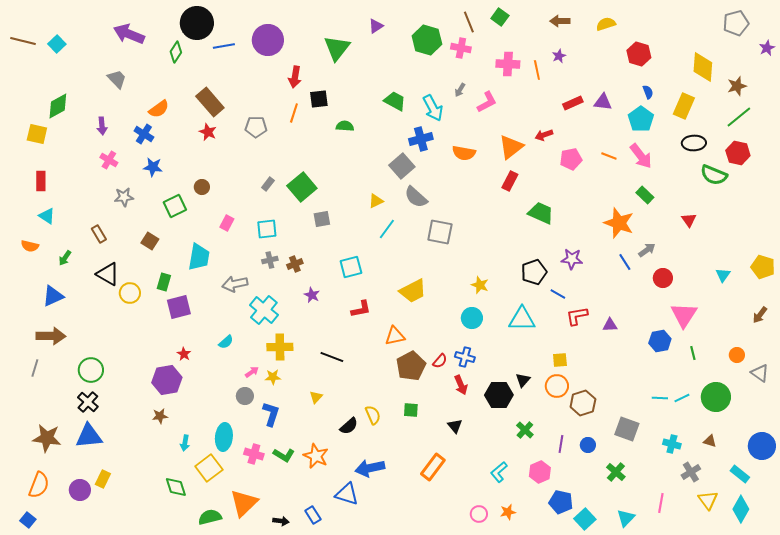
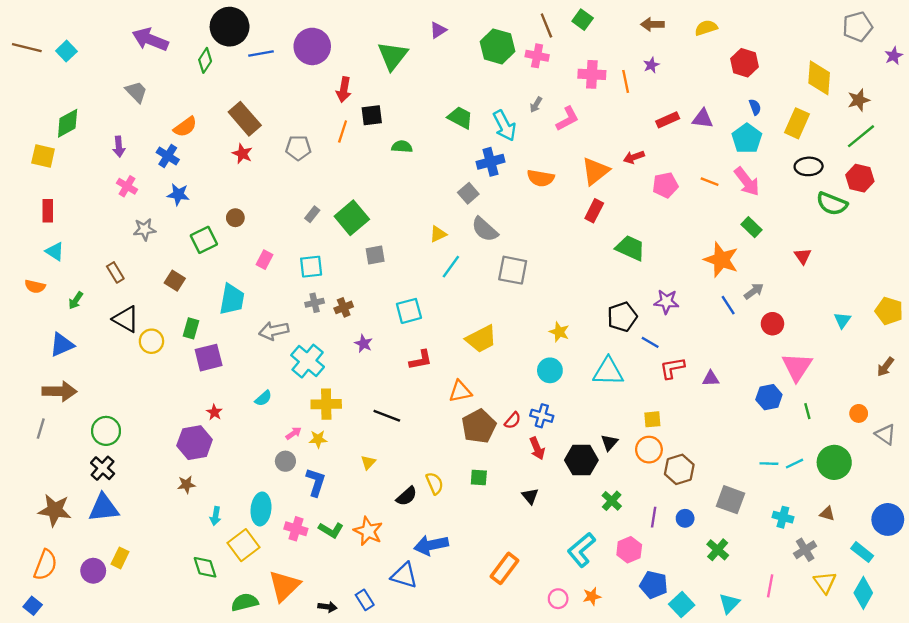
gray square: (402, 166) -> (468, 193), size x0.7
orange rectangle: (433, 467) -> (504, 568), moved
cyan L-shape: (499, 472) -> (581, 550), size x1.4

